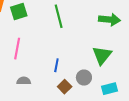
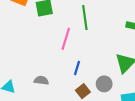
pink line: (17, 49) -> (66, 39), moved

